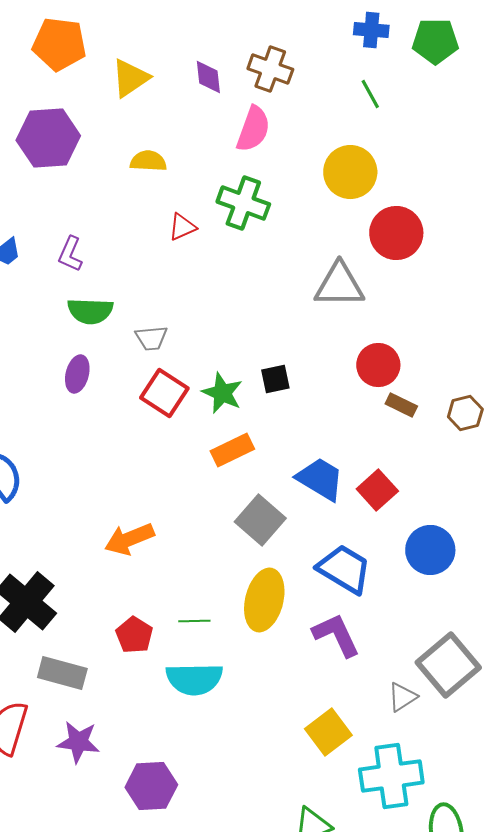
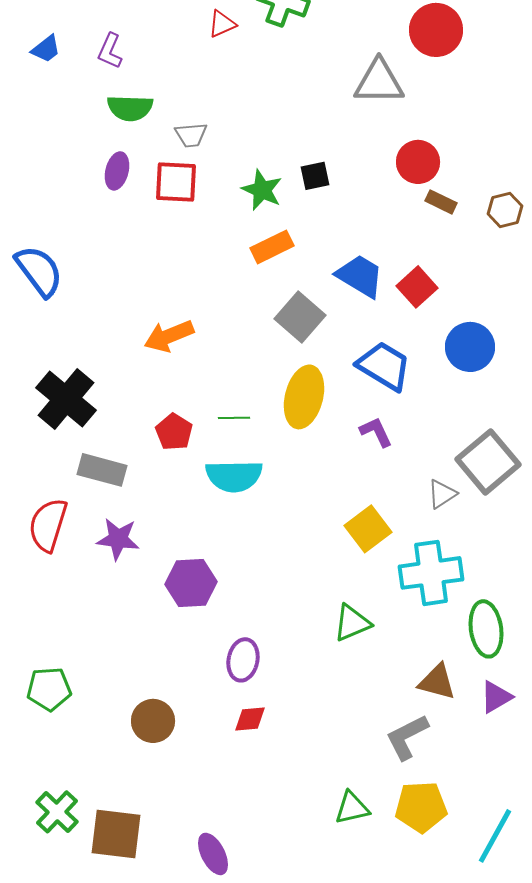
red square: (164, 393) -> (176, 182), moved, turned -30
purple L-shape: (336, 635) -> (376, 432), size x0.7

